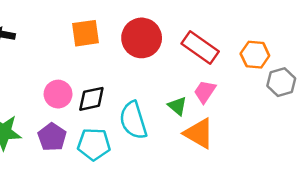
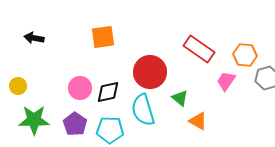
red circle: (142, 38) -> (150, 72), moved
pink trapezoid: (205, 92) -> (226, 81), moved
orange triangle: (199, 133) -> (198, 121), size x0.7

